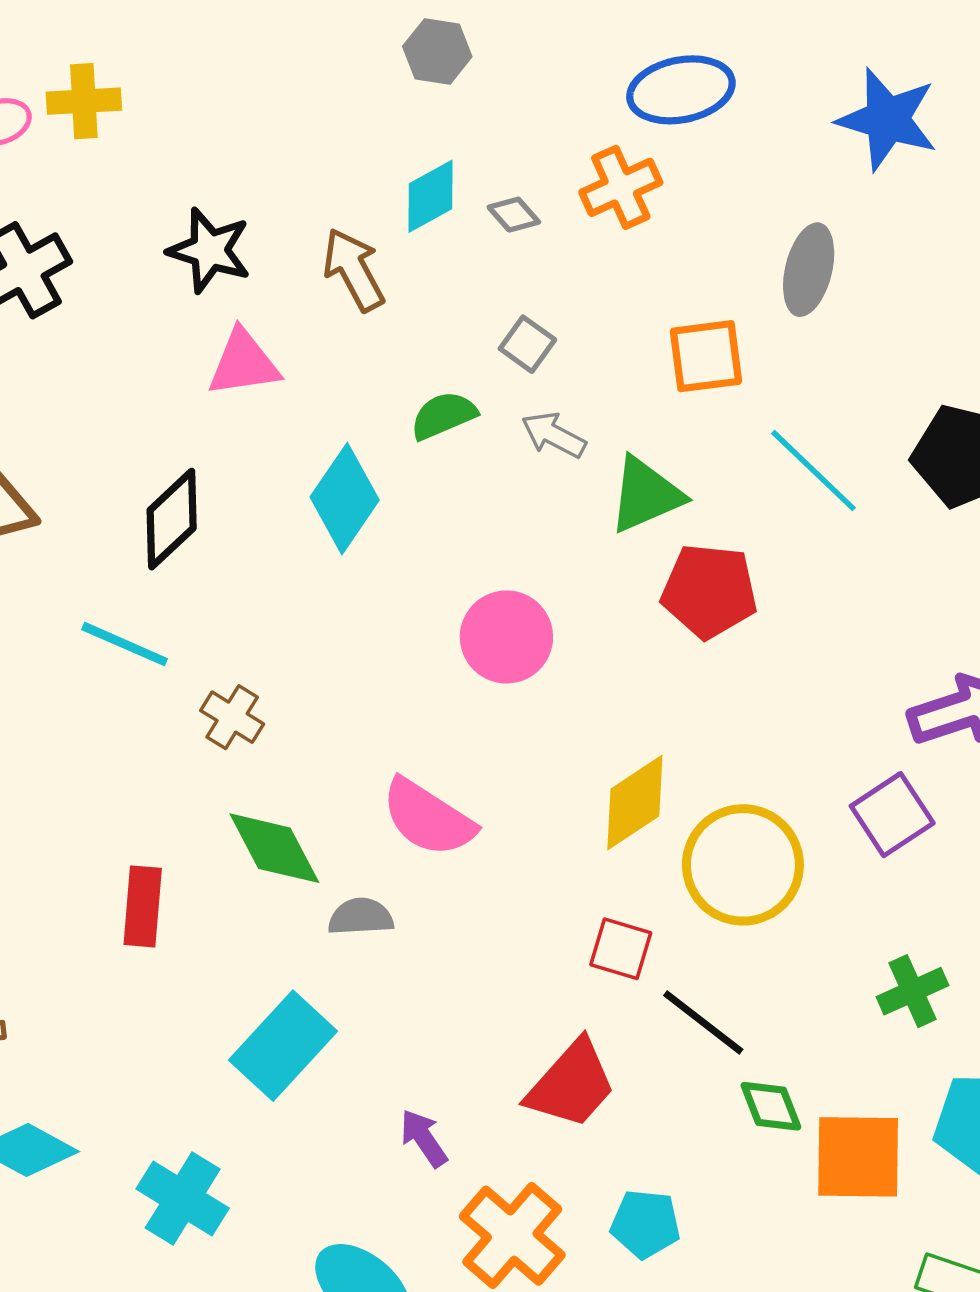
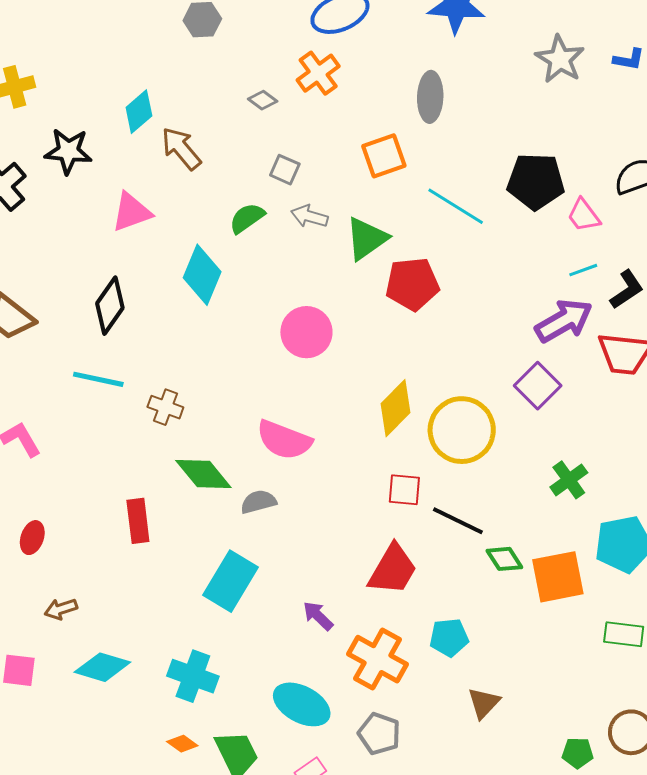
cyan diamond: (431, 196) -> (139, 112), moved
black star: (209, 250) -> (68, 151), moved

